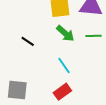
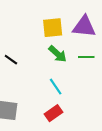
black line: (28, 41) -> (11, 60), moved

